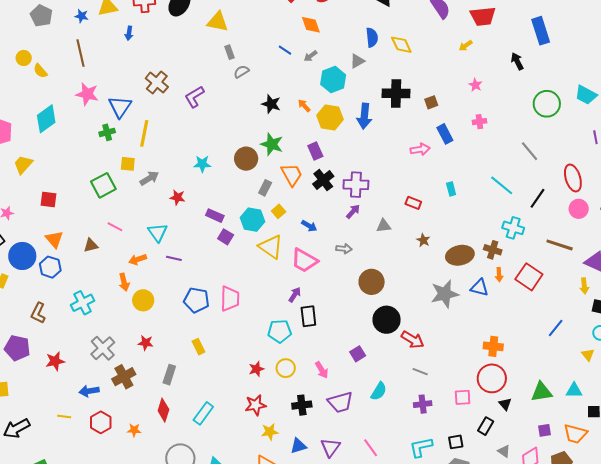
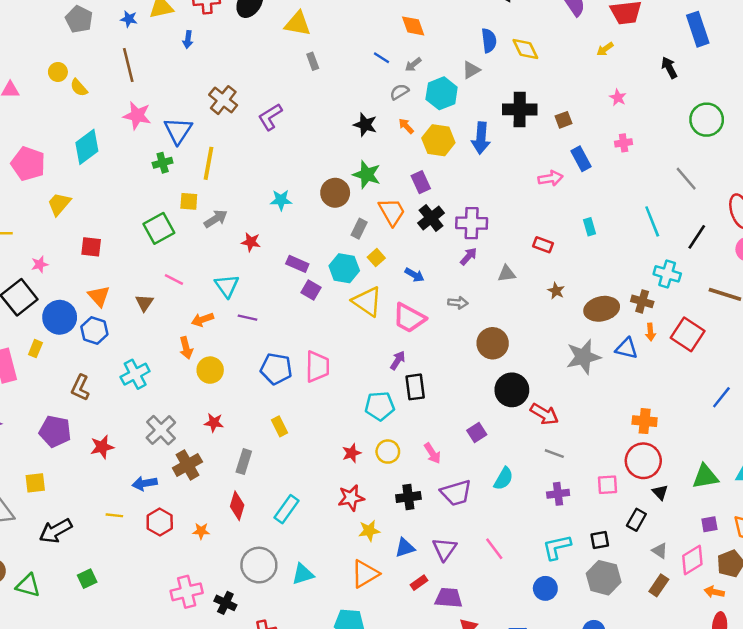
gray semicircle: (241, 72) -> (399, 92), moved
cyan line: (502, 185) -> (652, 221), turned 30
brown triangle: (91, 245) -> (144, 303), turned -42

